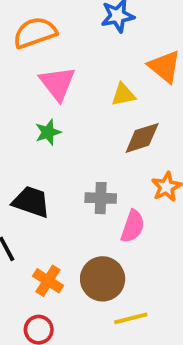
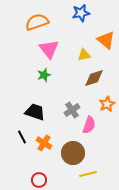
gray cross: (101, 198) -> (72, 110), turned -35
orange cross: (48, 281) -> (44, 143), moved

